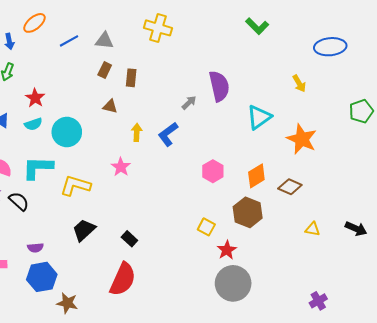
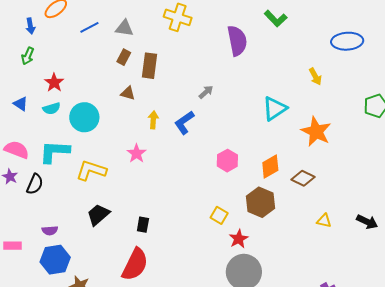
brown rectangle: (131, 78) -> (150, 66), size x1.4
purple semicircle: (219, 86) -> (237, 41), moved
black semicircle: (19, 201) -> (35, 184), turned 70
black rectangle: (129, 239) -> (143, 225), turned 56

